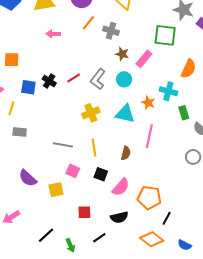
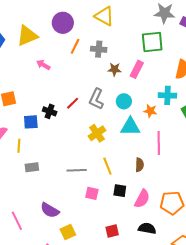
pink arrow: (53, 34) -> (43, 65), turned 40
cyan circle: (124, 79) -> (124, 101), moved
yellow square: (56, 190) -> (68, 232), moved
black semicircle: (119, 217) -> (147, 228), turned -144

